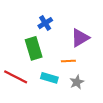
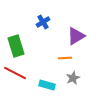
green rectangle: (34, 48) -> (16, 46), moved
cyan rectangle: (49, 78) -> (47, 85), moved

